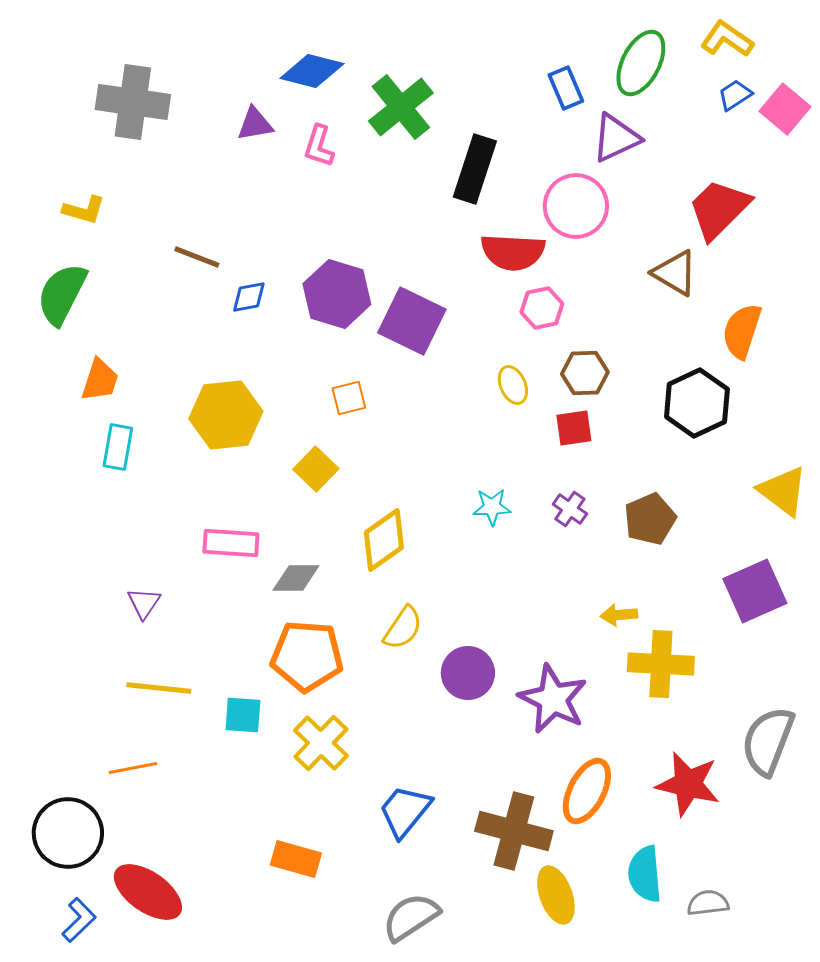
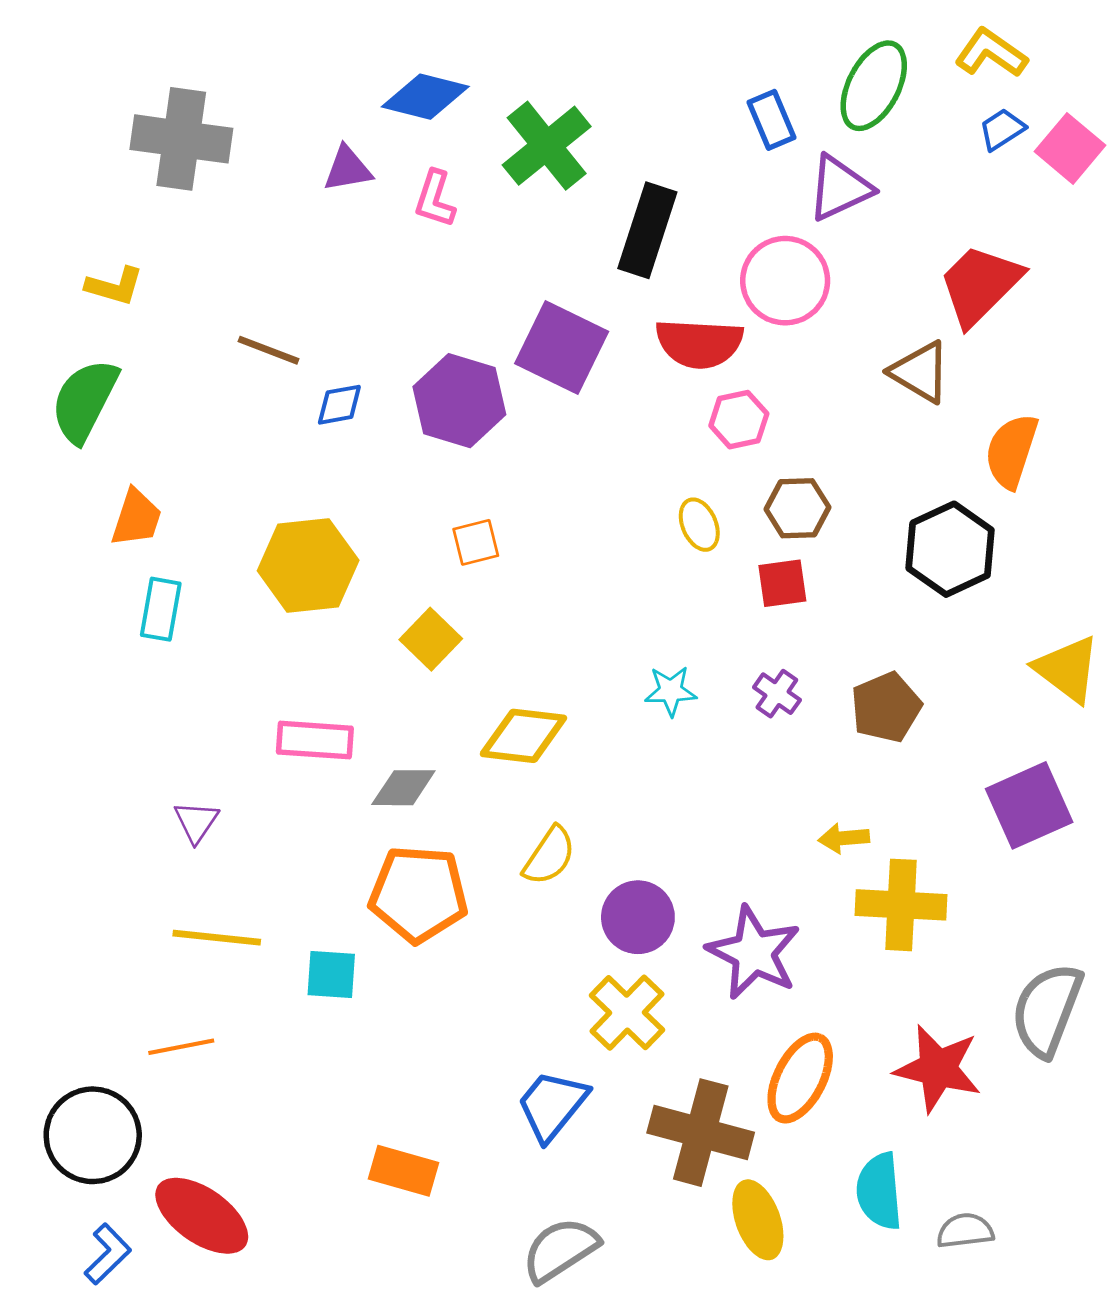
purple square: (412, 321) -> (562, 347), moved
yellow diamond: (384, 540) -> (523, 736), turned 42
yellow cross: (321, 743) -> (627, 1013), moved

